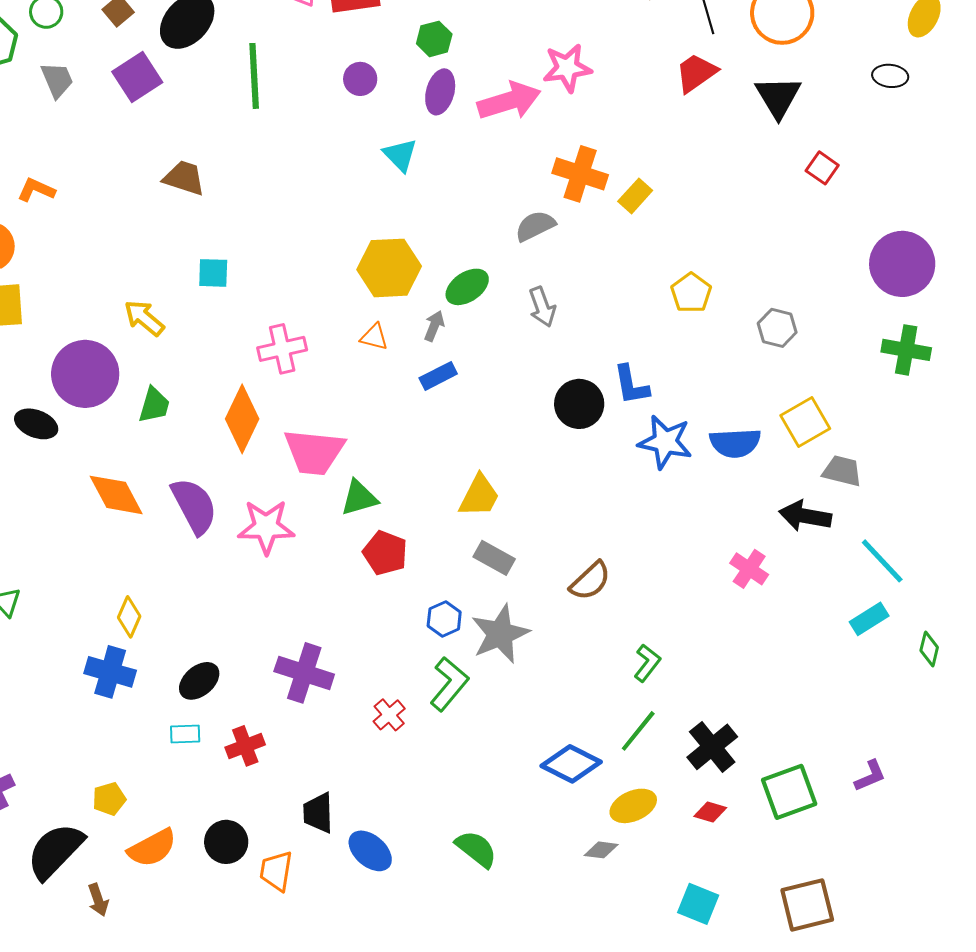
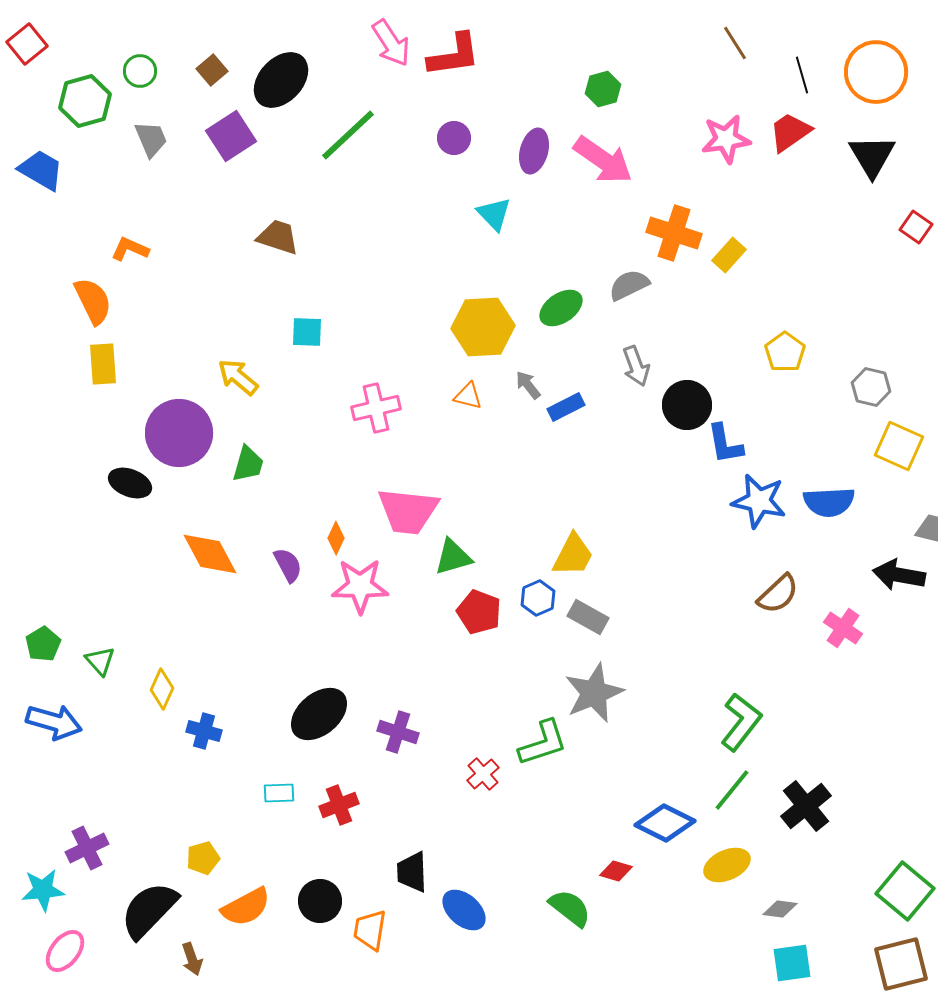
green hexagon: (434, 39) -> (603, 89), moved
pink star: (567, 68) -> (726, 139), moved
green line: (254, 76) -> (348, 135), turned 50
pink arrow: (509, 101) -> (603, 160), turned 52
green ellipse: (467, 287) -> (561, 308), moved
gray arrow: (434, 326) -> (528, 385), turned -60
blue rectangle: (438, 376) -> (566, 407), moved
black circle: (579, 404) -> (687, 405), moved
orange diamond: (242, 419) -> (336, 538), moved, size x0.5
yellow square: (805, 422) -> (899, 446), moved, turned -36
purple semicircle: (194, 506) -> (288, 565), size x0.6
brown semicircle: (590, 581) -> (778, 594), moved
yellow diamond: (129, 617) -> (162, 689), moved
blue hexagon: (444, 619) -> (538, 598), moved
green L-shape: (647, 663) -> (741, 722), size x1.5
blue cross: (110, 672) -> (204, 731), size x0.7
purple cross: (304, 673) -> (398, 732), size x0.7
black ellipse: (199, 681) -> (319, 714), moved, size x1.4
green L-shape: (449, 684) -> (543, 743), turned 32
green square: (789, 792) -> (905, 891), moved, turned -30
red diamond: (710, 812) -> (616, 871), moved
gray diamond: (601, 850) -> (780, 909), moved
cyan square: (698, 904) -> (792, 963), turned -30

